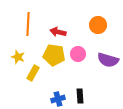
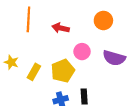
yellow pentagon: (54, 55) -> (63, 71), moved, turned -30
yellow star: (18, 57) -> (11, 62), moved

